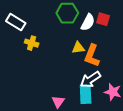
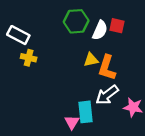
yellow cross: (32, 43) -> (29, 58), moved
cyan rectangle: (86, 94) -> (86, 112), moved

